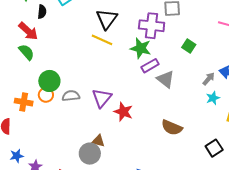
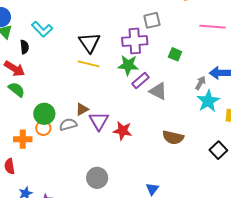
cyan star: (213, 98) -> (208, 101), size x1.6
brown triangle: (98, 141) -> (82, 109), moved, turned -32

